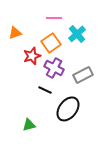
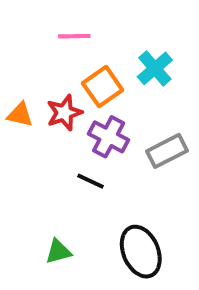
pink line: (54, 18) -> (74, 36), moved
orange triangle: (15, 33) -> (20, 115), moved, turned 32
black ellipse: (68, 109) -> (141, 252), moved, turned -60

